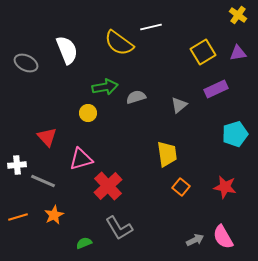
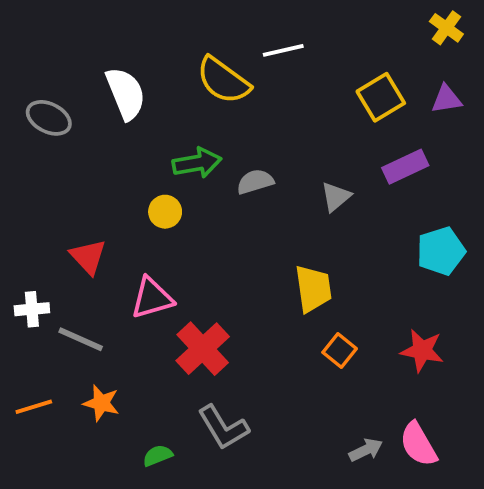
orange star: (54, 215) -> (101, 403), turned -30

